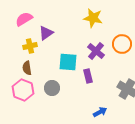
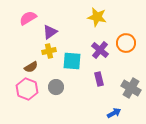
yellow cross: (30, 46) -> (49, 51), moved
brown semicircle: (27, 68) -> (31, 67), turned -112
purple rectangle: (88, 76) -> (99, 79), moved
blue arrow: (100, 112) -> (114, 113), moved

